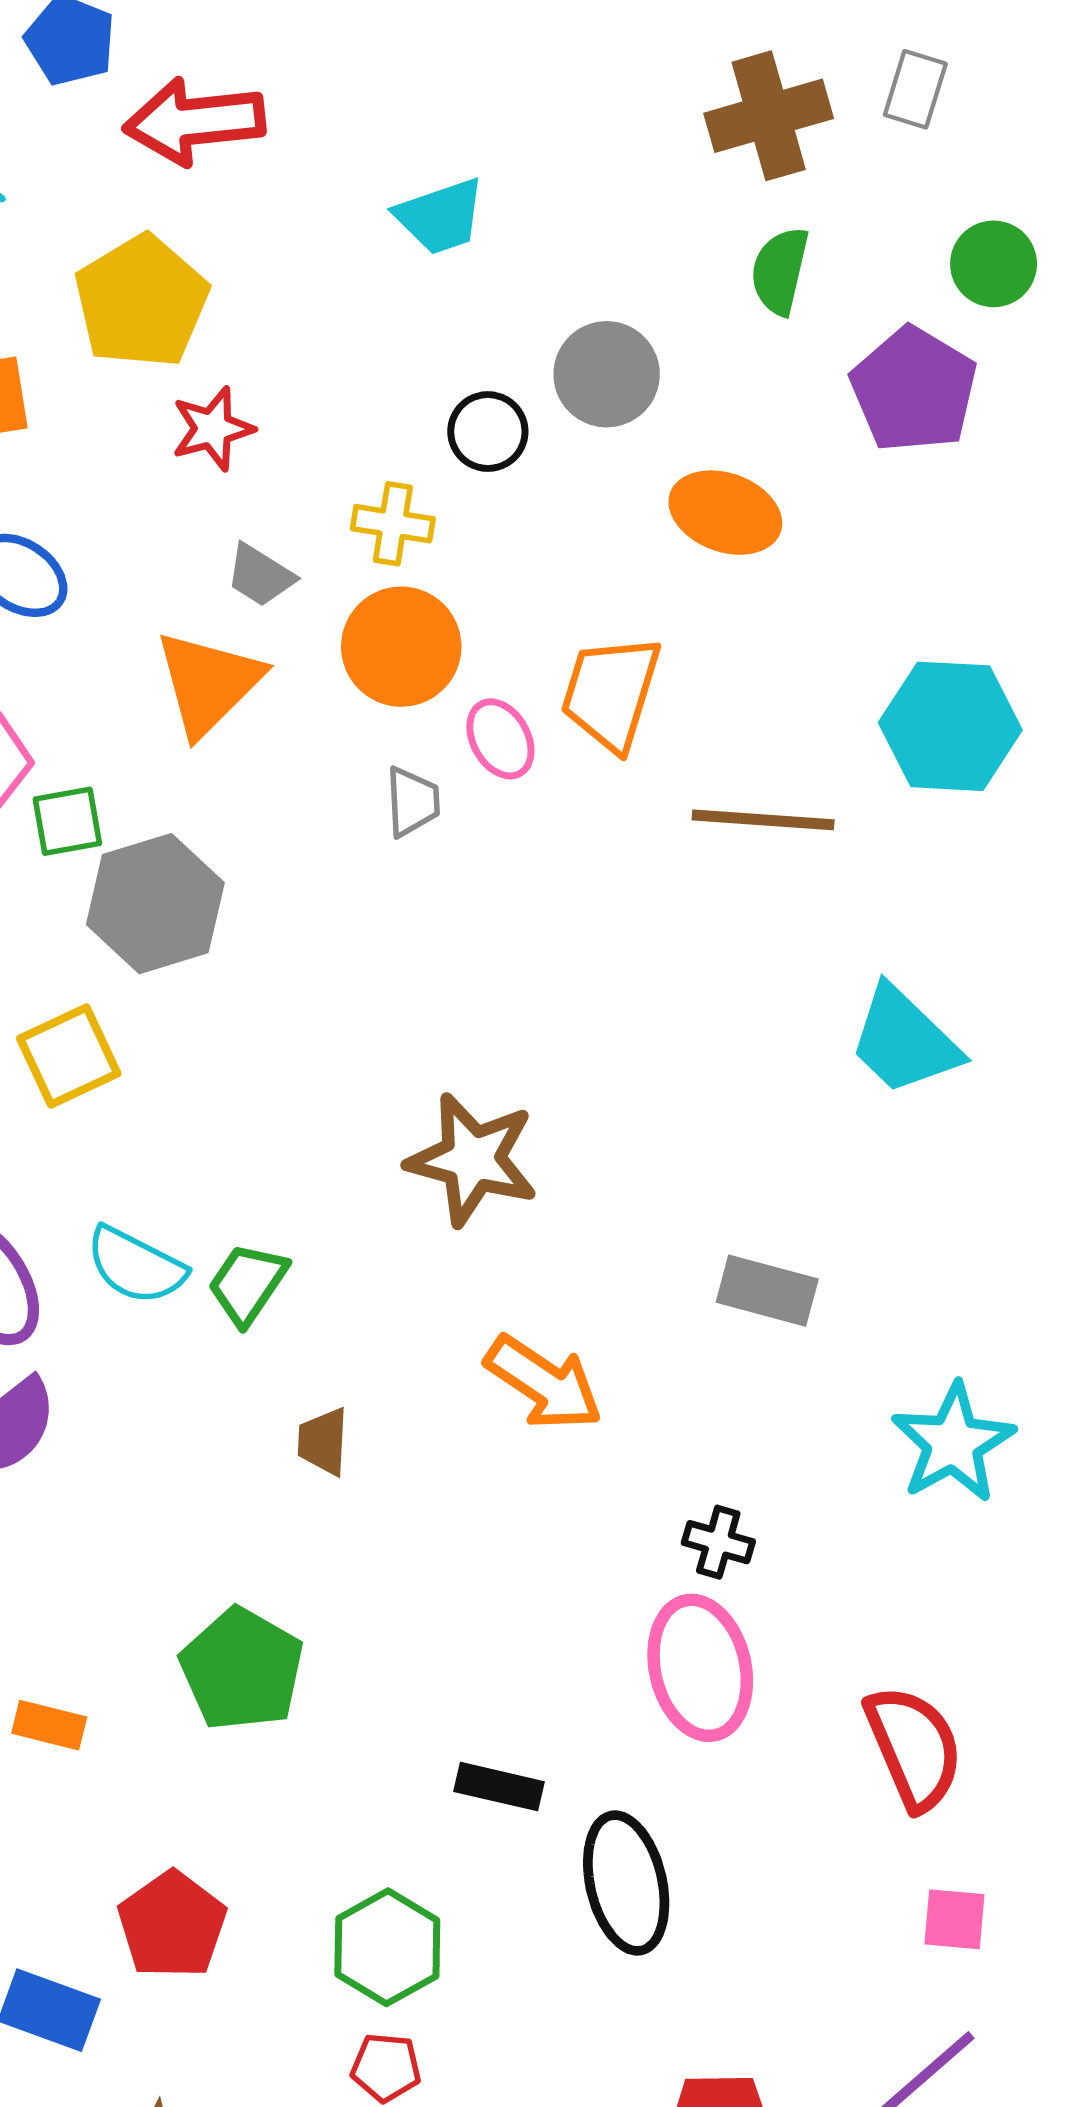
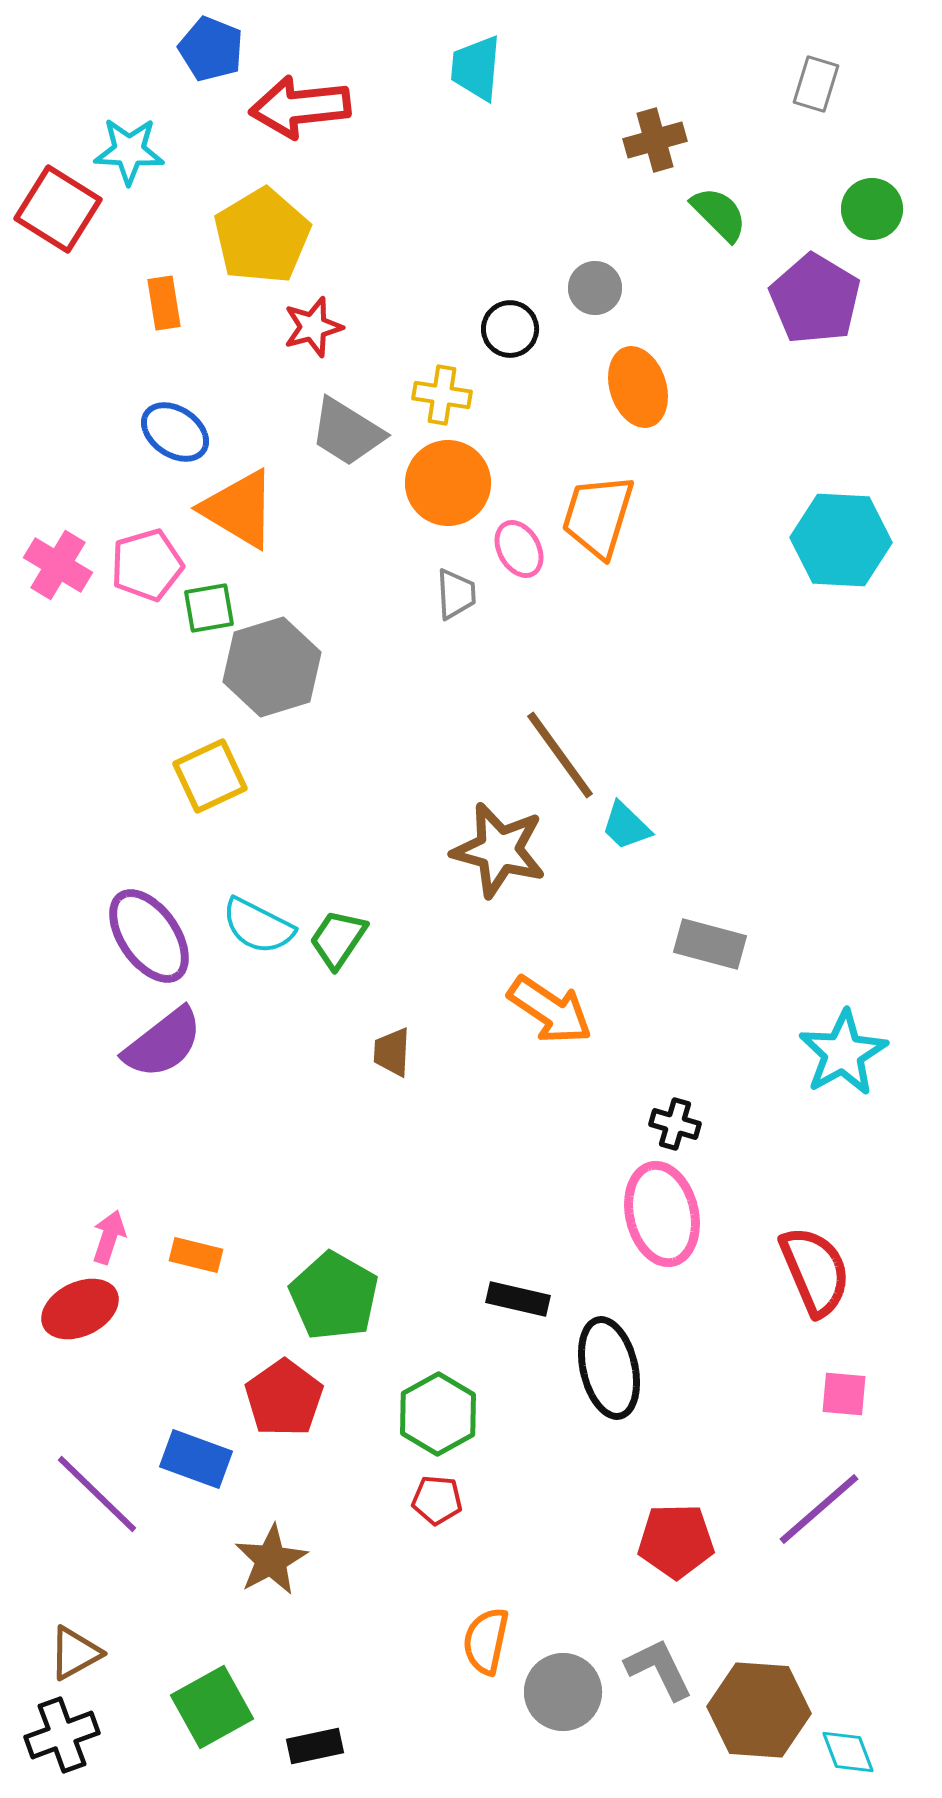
brown cross: (769, 116) -> (655, 140), moved, size x0.7
cyan trapezoid: (440, 216) -> (476, 68), moved, turned 114
green semicircle: (780, 271) -> (719, 214), turned 122
gray circle: (607, 374) -> (595, 288), size x0.7
orange ellipse: (725, 513) -> (638, 387), moved, turned 52
gray trapezoid: (260, 575) -> (347, 432), size x1.5
orange triangle: (208, 683) -> (239, 509), moved, turned -44
brown line: (763, 820) -> (560, 755), moved, turned 50
cyan trapezoid: (904, 1041) -> (626, 826), moved, size x0.6
green pentagon: (242, 1669) -> (334, 1296), moved

